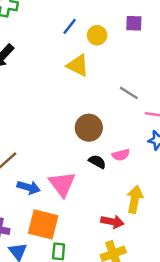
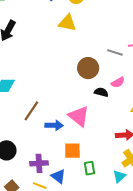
gray line: (129, 93) -> (115, 52), moved
orange square: (43, 224) -> (72, 151), size x0.7

